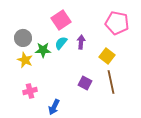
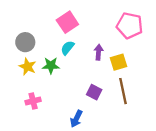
purple arrow: (81, 42) -> (99, 52), moved
green star: (43, 50) -> (51, 65), moved
yellow square: (107, 56) -> (119, 62), turned 35
blue arrow: (54, 107) -> (76, 119), moved

